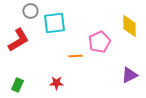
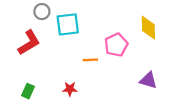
purple triangle: (129, 75) -> (148, 80), turned 42

